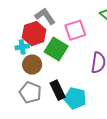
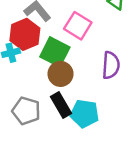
pink square: (75, 30) -> (78, 26), turned -35
brown circle: (32, 65) -> (61, 74), moved

